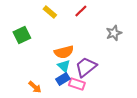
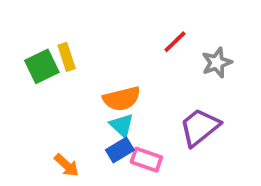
red line: (81, 11) -> (175, 42), moved
yellow rectangle: (50, 12) -> (67, 57), moved, turned 32
purple trapezoid: (86, 67) -> (200, 127), moved

